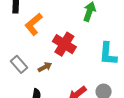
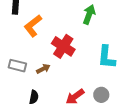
gray rectangle: (19, 64) -> (17, 66), turned -36

